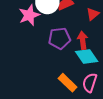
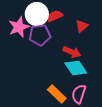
purple pentagon: (59, 38) -> (40, 35), moved
red arrow: (83, 40) -> (72, 52), turned 120

